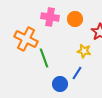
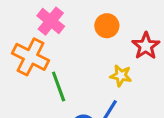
pink cross: (50, 17) -> (51, 21), moved, turned 30

